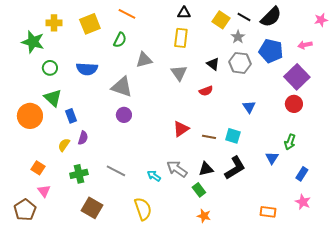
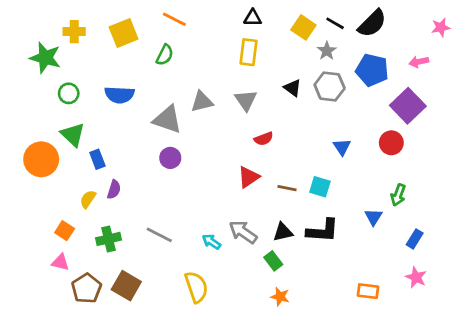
gray triangle: (144, 60) -> (202, 102), moved
red semicircle: (206, 91) -> (264, 139), moved
red circle: (294, 104) -> (391, 143), moved
orange square: (38, 168) -> (65, 231), moved
black L-shape: (235, 168) -> (323, 231), turned 35
pink triangle: (44, 191) -> (60, 262), turned -40
brown pentagon: (25, 210) -> (87, 288), moved

